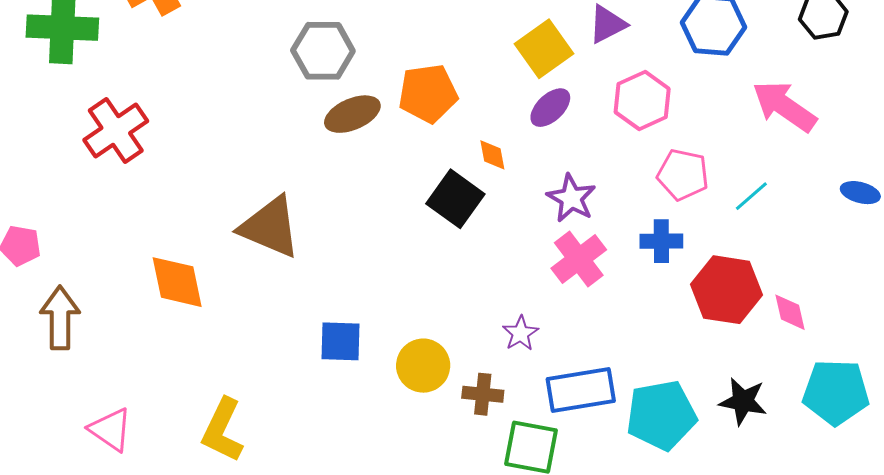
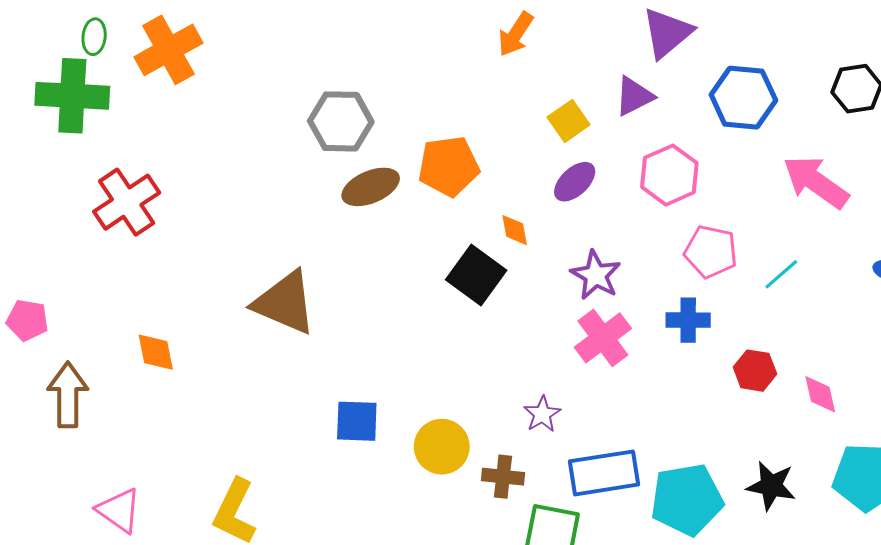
yellow square: (544, 49) -> (569, 121), size x0.7
orange diamond: (177, 282) -> (156, 352), moved, size x0.7
red hexagon: (726, 290) -> (755, 371), size x0.6

